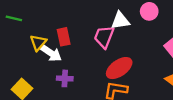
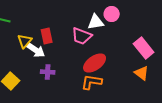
pink circle: (149, 11) -> (112, 14), moved
pink trapezoid: (104, 37) -> (82, 36), turned -90

